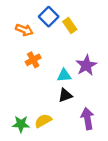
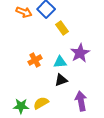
yellow rectangle: (70, 25) -> (62, 28), moved
orange arrow: (24, 30) -> (24, 12), moved
orange cross: (33, 60) -> (35, 60), moved

